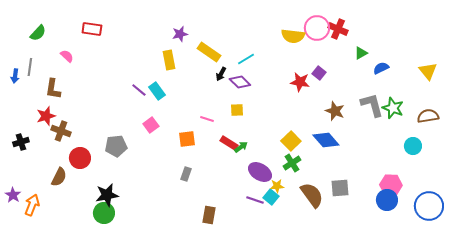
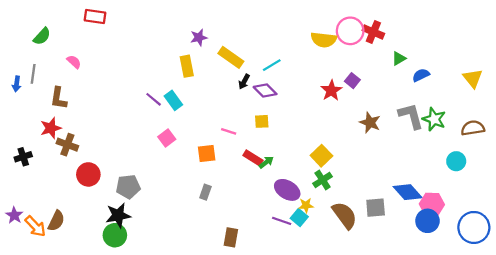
red rectangle: (92, 29) -> (95, 16), moved
red star: (300, 82) -> (331, 90), turned 30
blue diamond: (326, 140) -> (408, 192), moved
gray pentagon: (116, 146) -> (128, 187), moved
brown semicircle: (59, 177) -> (56, 221), moved
orange arrow: (32, 205) -> (35, 226), turned 115

